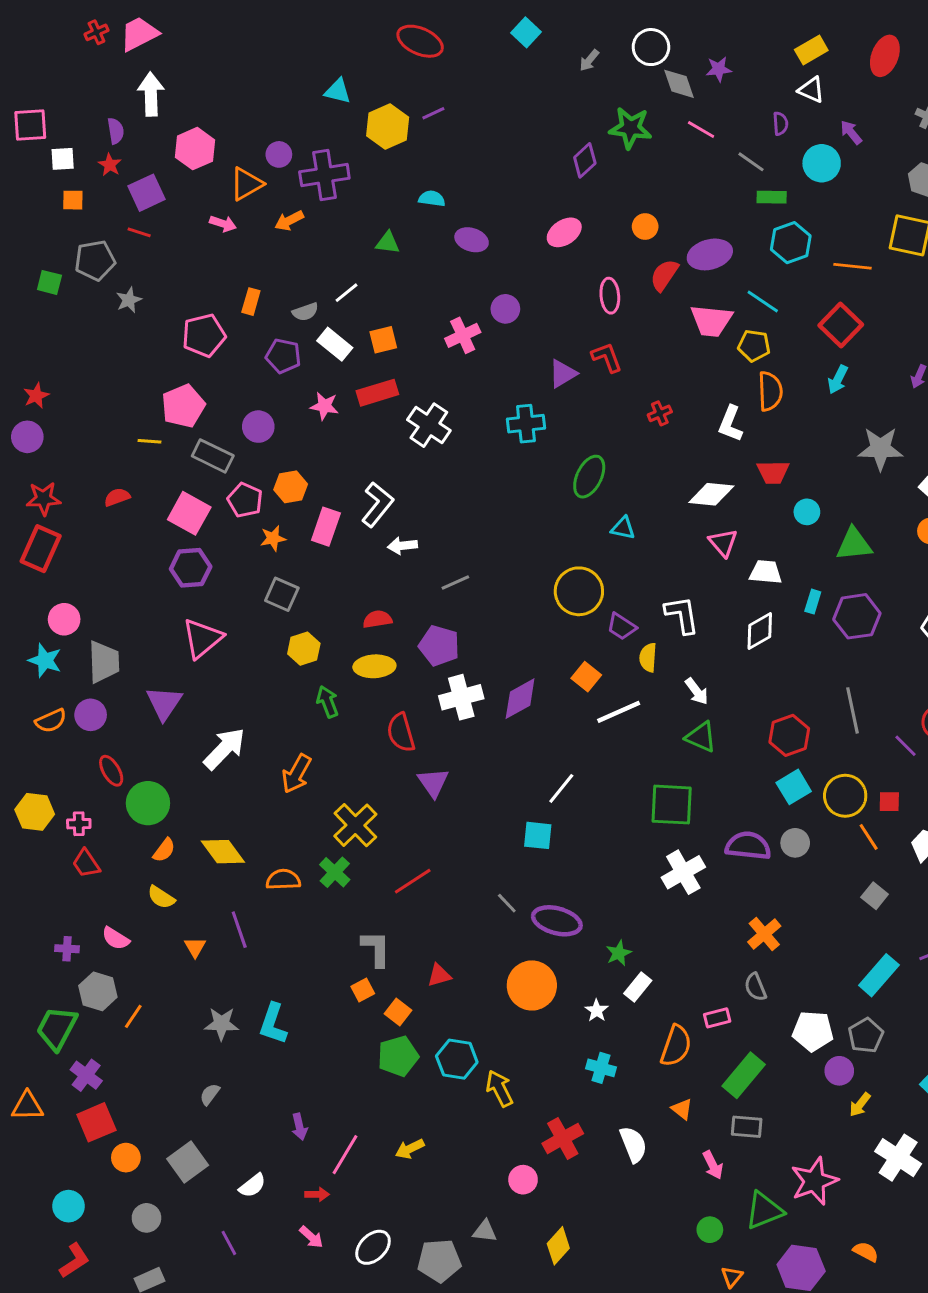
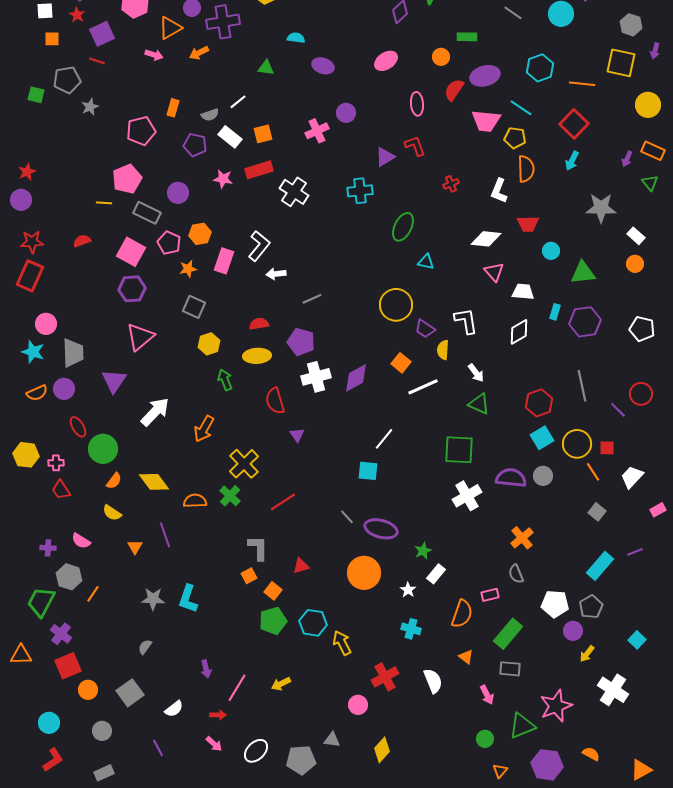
green rectangle: (772, 197) -> (467, 37), moved
purple triangle: (433, 783) -> (297, 435), size x0.7

